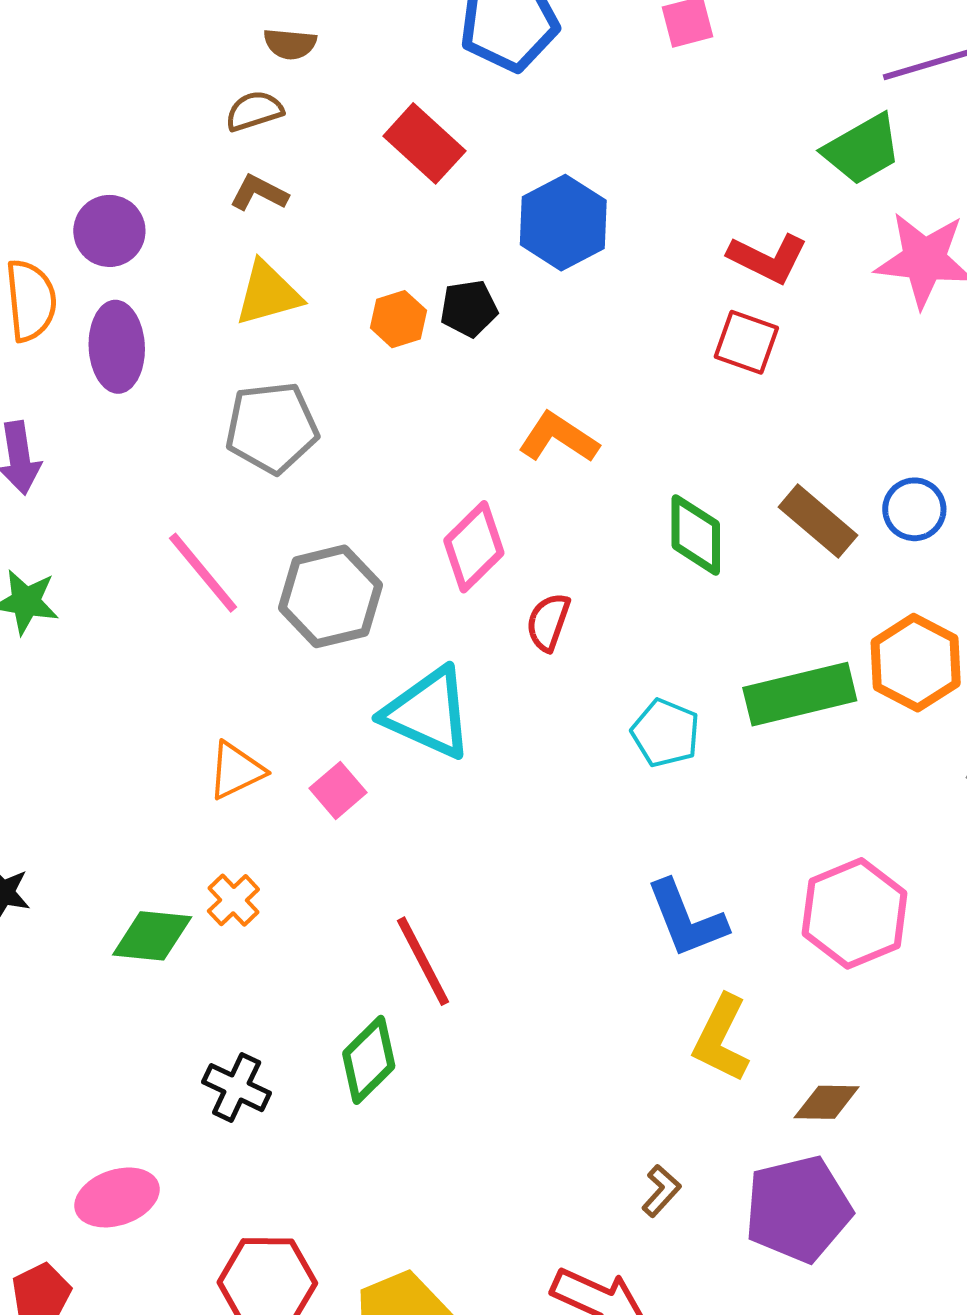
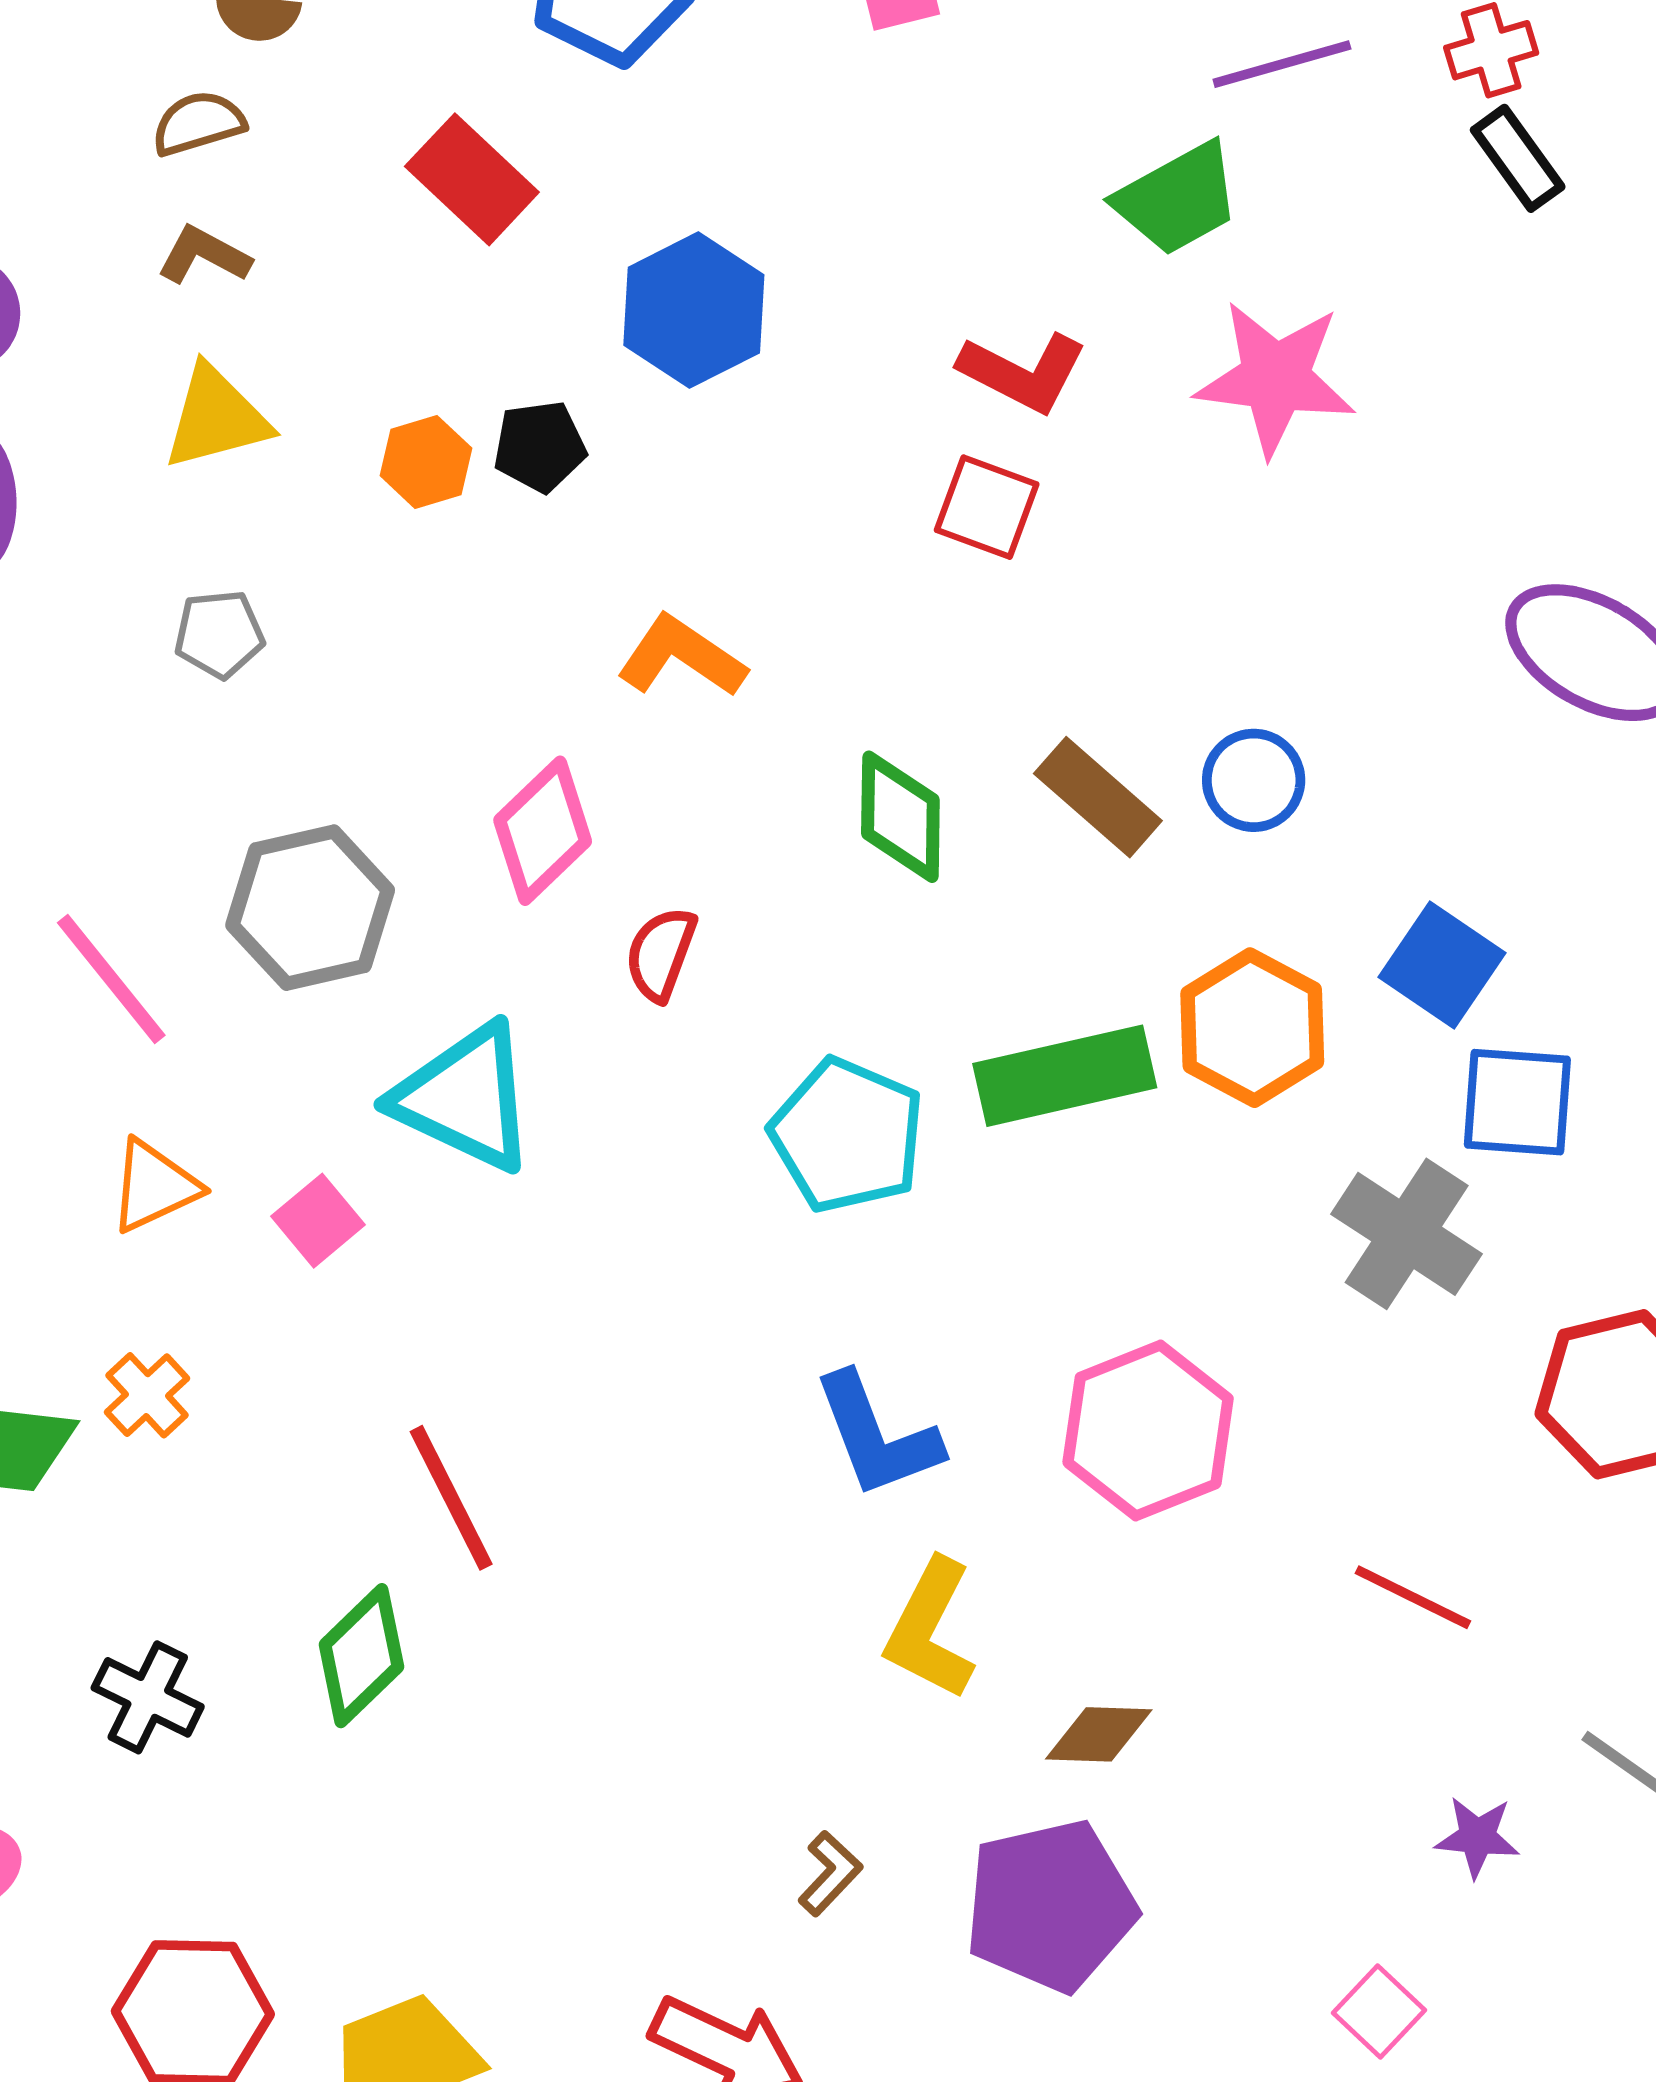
gray pentagon: (272, 428) -> (219, 634), size x0.6
pink line: (203, 573) -> (111, 979), moved
cyan pentagon: (665, 733) -> (847, 1135), size x1.4

